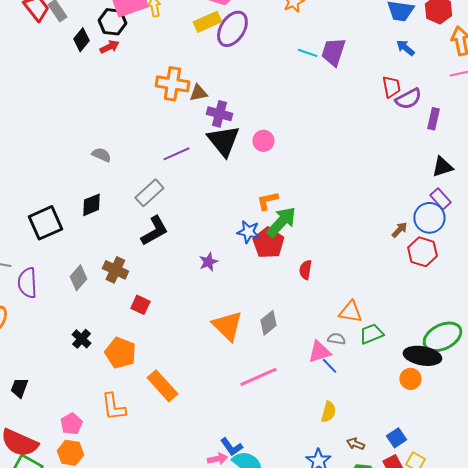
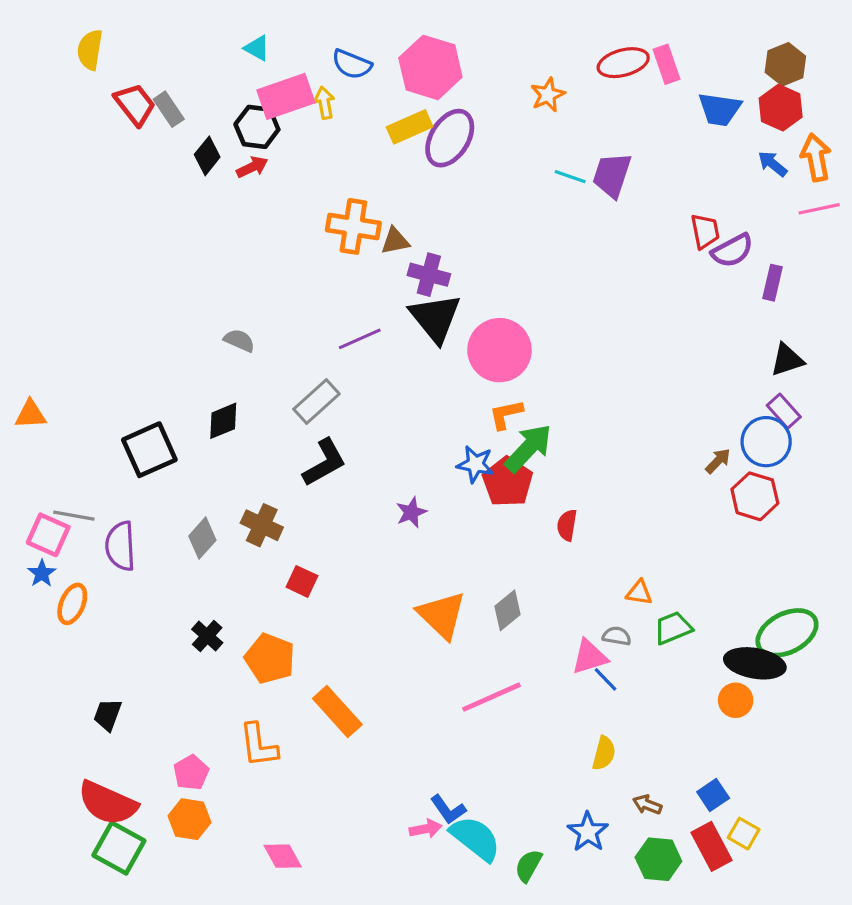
blue arrow: (405, 48) -> (773, 164), moved
pink circle: (263, 141) -> (499, 350), moved, size x1.8
orange triangle: (350, 312) -> (639, 593), size x0.7

